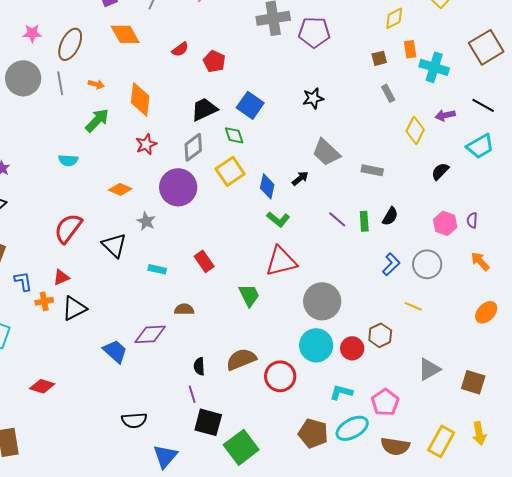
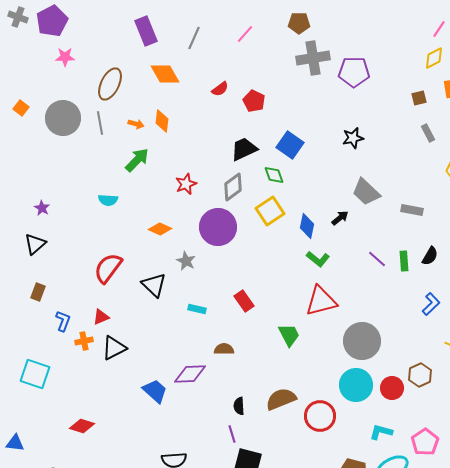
pink star: (32, 33) -> (65, 57), moved
orange diamond: (140, 99) -> (162, 121), moved, size x0.7
blue L-shape: (23, 281) -> (63, 321), turned 30

